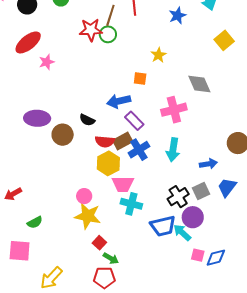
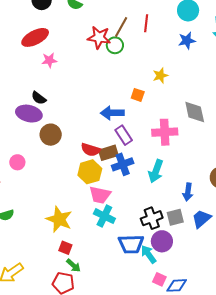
black semicircle: (87, 120) -> (39, 98), moved
blue arrow: (208, 164) -> (188, 192), turned 96
pink circle: (84, 196) -> (17, 162), moved
red square: (99, 243) -> (65, 248), turned -32

